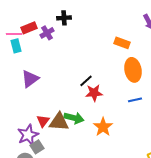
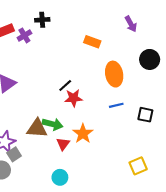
orange rectangle: (122, 43) -> (92, 42), moved
red triangle: (43, 121) -> (63, 144), moved

